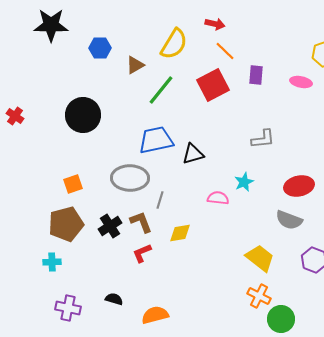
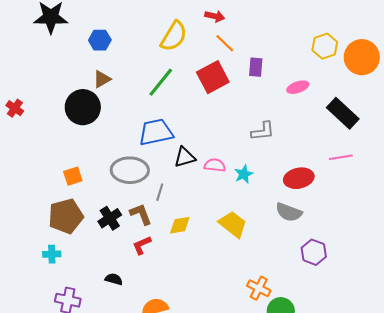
brown triangle: (135, 65) -> (102, 79), moved
pink ellipse: (301, 82) -> (298, 87), moved, turned -30
black triangle: (193, 154) -> (185, 157), moved
pink semicircle: (218, 198) -> (215, 165), moved
yellow trapezoid: (260, 258) -> (233, 224), moved
black semicircle: (114, 299) -> (114, 279), moved

